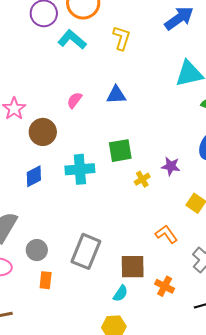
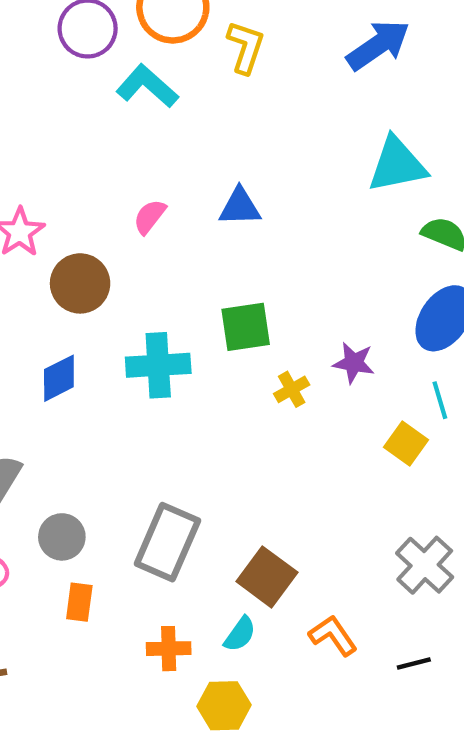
yellow L-shape: (122, 38) -> (246, 47), moved
orange L-shape: (166, 234) -> (333, 635), moved
brown square: (133, 267) -> (267, 577), turned 36
orange cross: (165, 286) -> (169, 649), moved, turned -30

